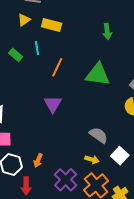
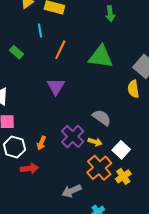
green rectangle: (16, 55) -> (16, 52), moved
white square: (120, 156) -> (121, 150), moved
purple cross: (66, 180) -> (73, 136), moved
red arrow: (26, 186) -> (29, 168), turned -96

